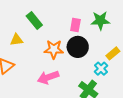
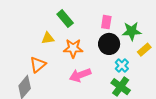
green star: (100, 21) -> (132, 31), moved
orange star: (54, 49) -> (73, 48), moved
cyan cross: (101, 69) -> (122, 66), moved

